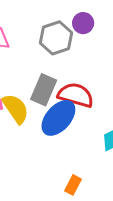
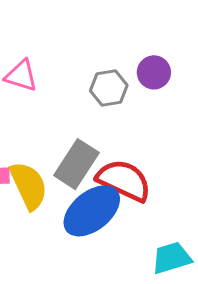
gray hexagon: (56, 38) -> (109, 88), size x0.7

